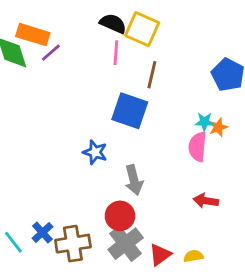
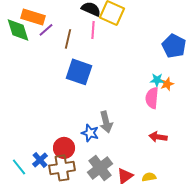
brown line: (152, 75) -> (68, 39), moved
blue square: (130, 111) -> (79, 72), moved
blue star: (95, 152) -> (90, 133), moved
red circle: (120, 216) -> (64, 148), moved

